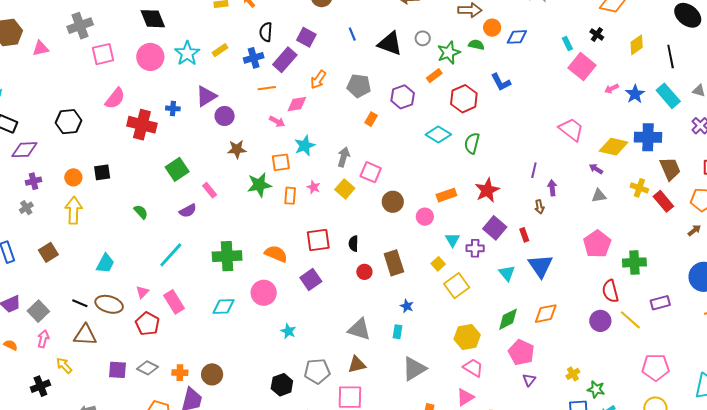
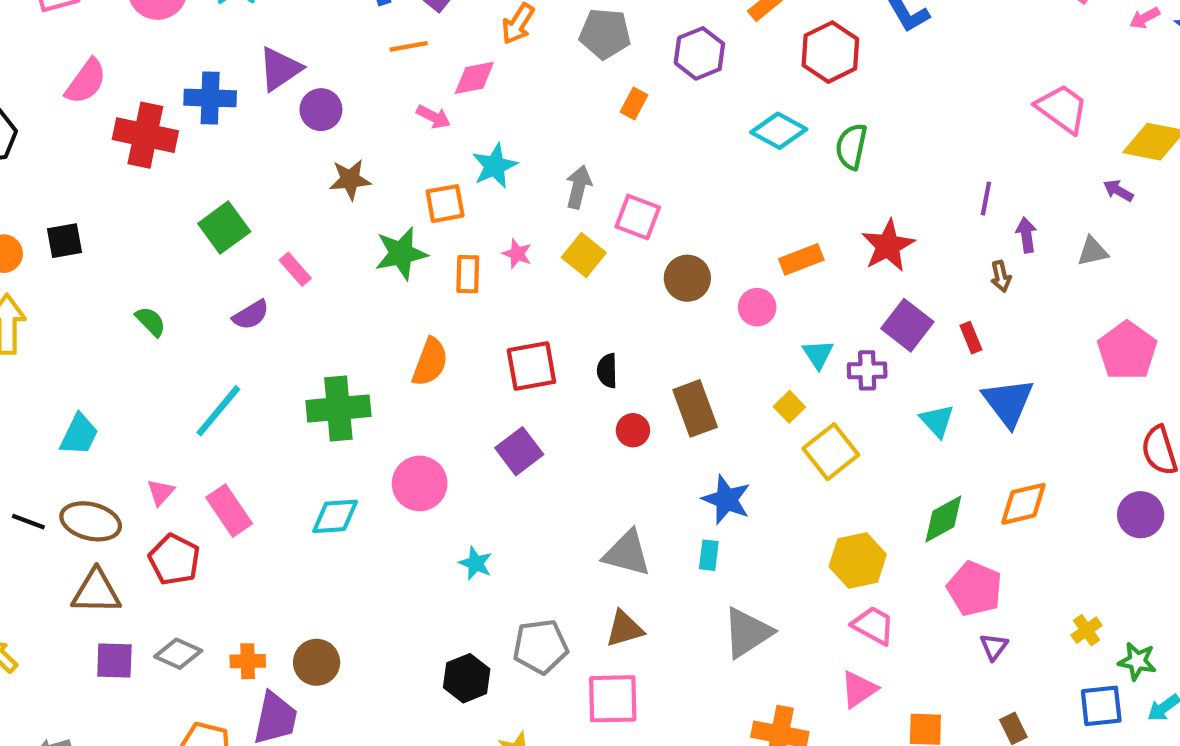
blue cross: (173, 108) -> (210, 98), size x1.6
gray triangle: (599, 196) -> (1093, 251), moved
orange semicircle: (276, 254) -> (430, 362), moved, turned 90
blue star: (407, 306) -> (726, 500), size x1.6
brown triangle: (85, 335) -> (96, 592), moved

